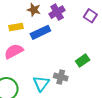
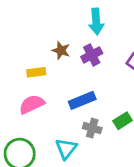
blue rectangle: (40, 32) -> (82, 100), moved
gray cross: (61, 77) -> (92, 128), moved

